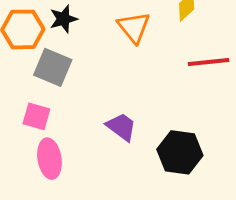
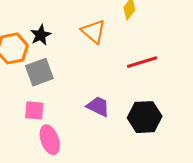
red line: (209, 62) -> (142, 62), moved
gray square: (53, 67) -> (39, 72), turned -32

